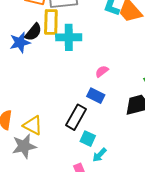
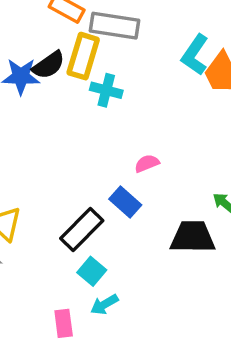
cyan cross: (69, 37) -> (106, 90), size x0.7

